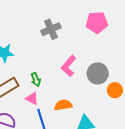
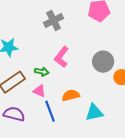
pink L-shape: (69, 66) -> (62, 57), moved
green arrow: (36, 79) -> (42, 72), turned -56

